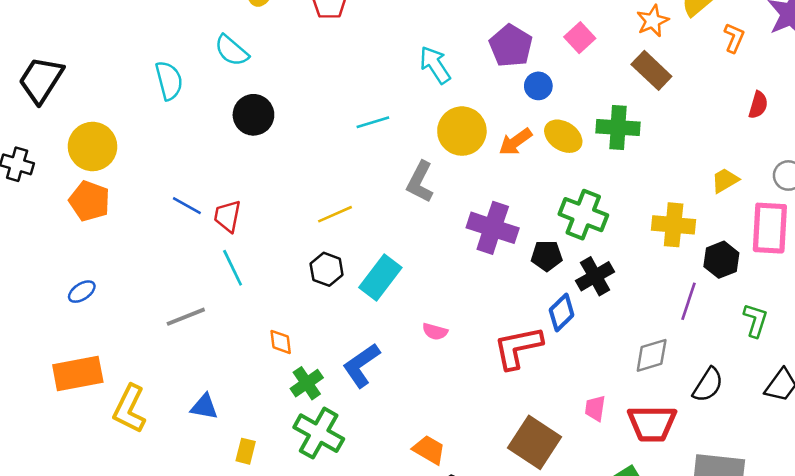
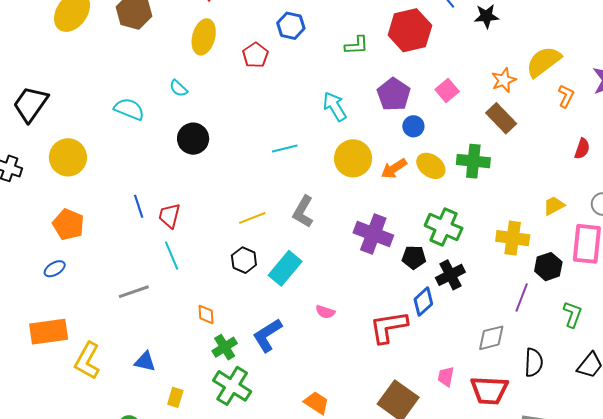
cyan semicircle: (232, 51) -> (178, 88), size x0.7
cyan semicircle: (169, 80) -> (129, 109), turned -56
gray L-shape: (420, 182) -> (303, 212), moved
orange pentagon: (89, 201) -> (68, 224), moved
blue line: (187, 206) -> (139, 206), turned 40
black semicircle: (708, 385) -> (534, 362), turned -32

